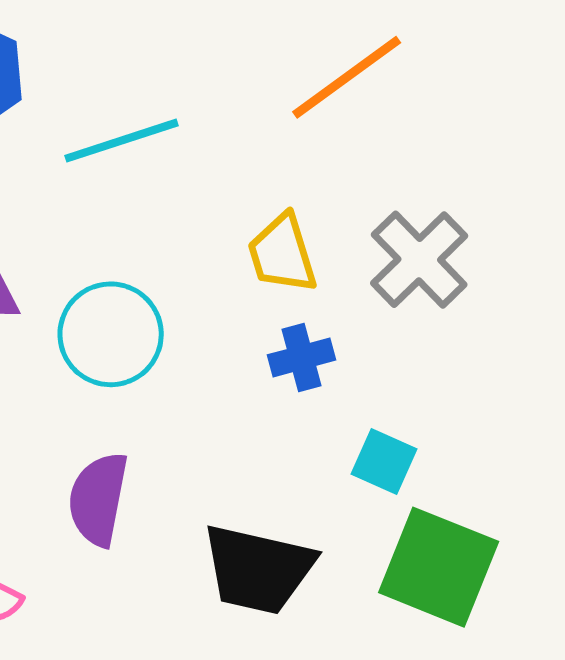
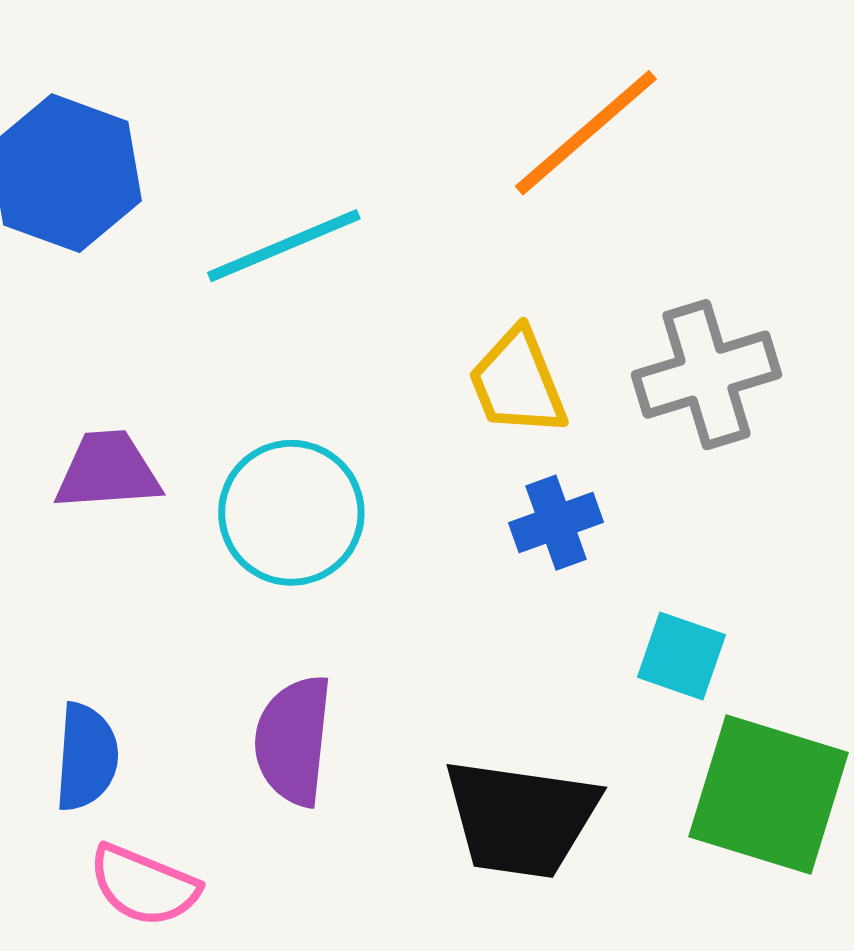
gray cross: (419, 260) -> (706, 375), turned 32

